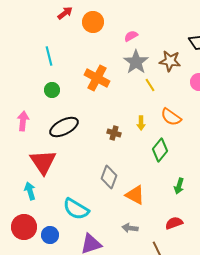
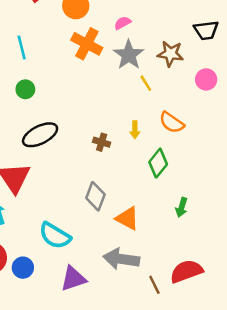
orange cross: (97, 78) -> (87, 44), moved
red semicircle: (174, 223) -> (186, 271), moved, size x1.5
gray arrow: (130, 228) -> (121, 259), size x1.8

